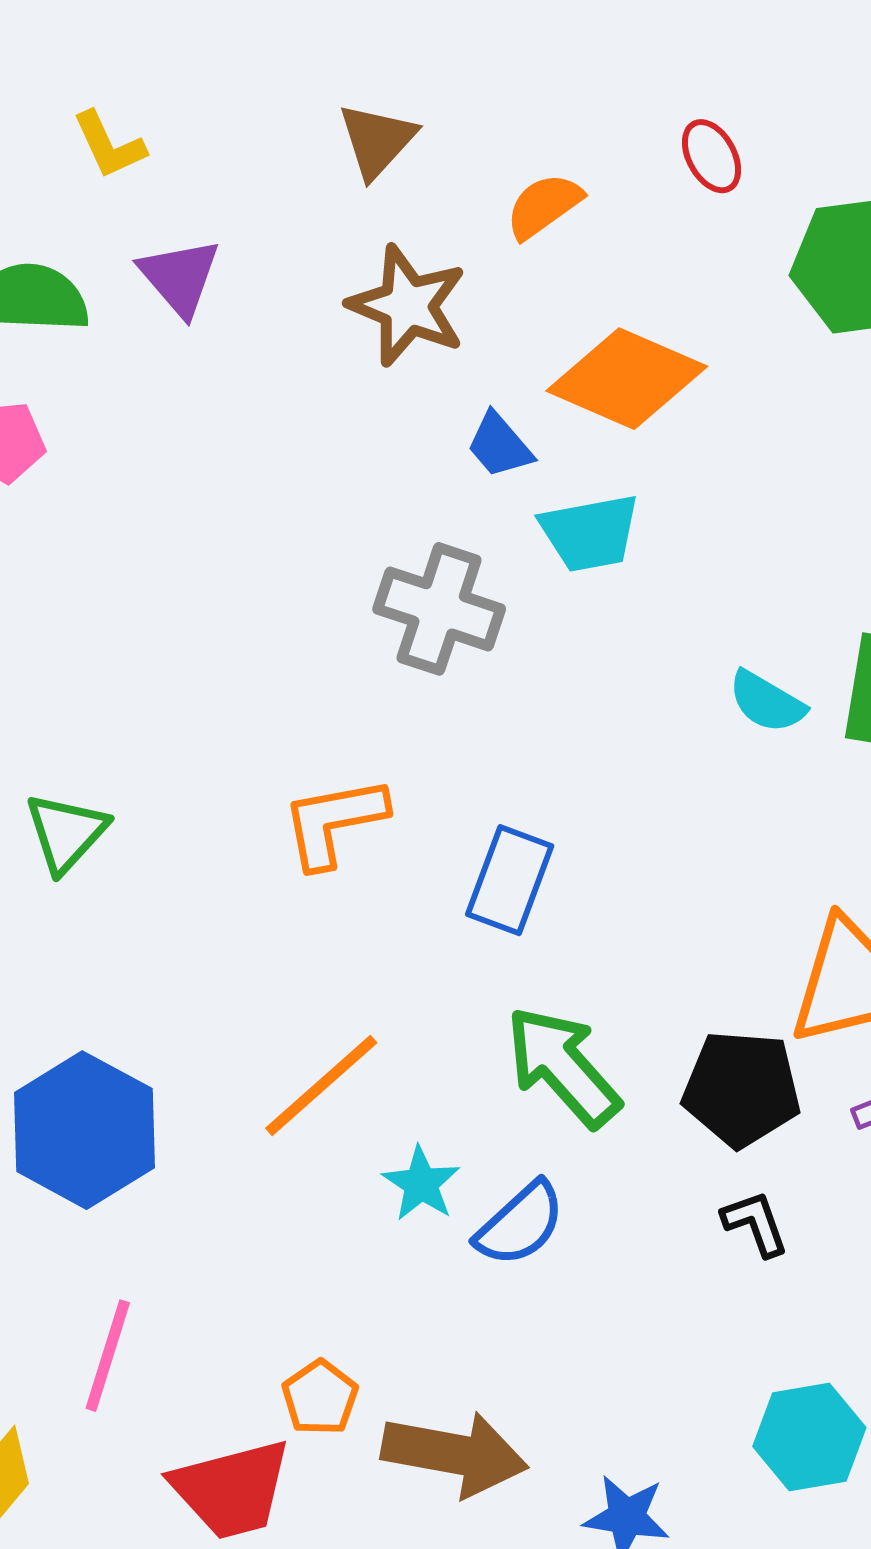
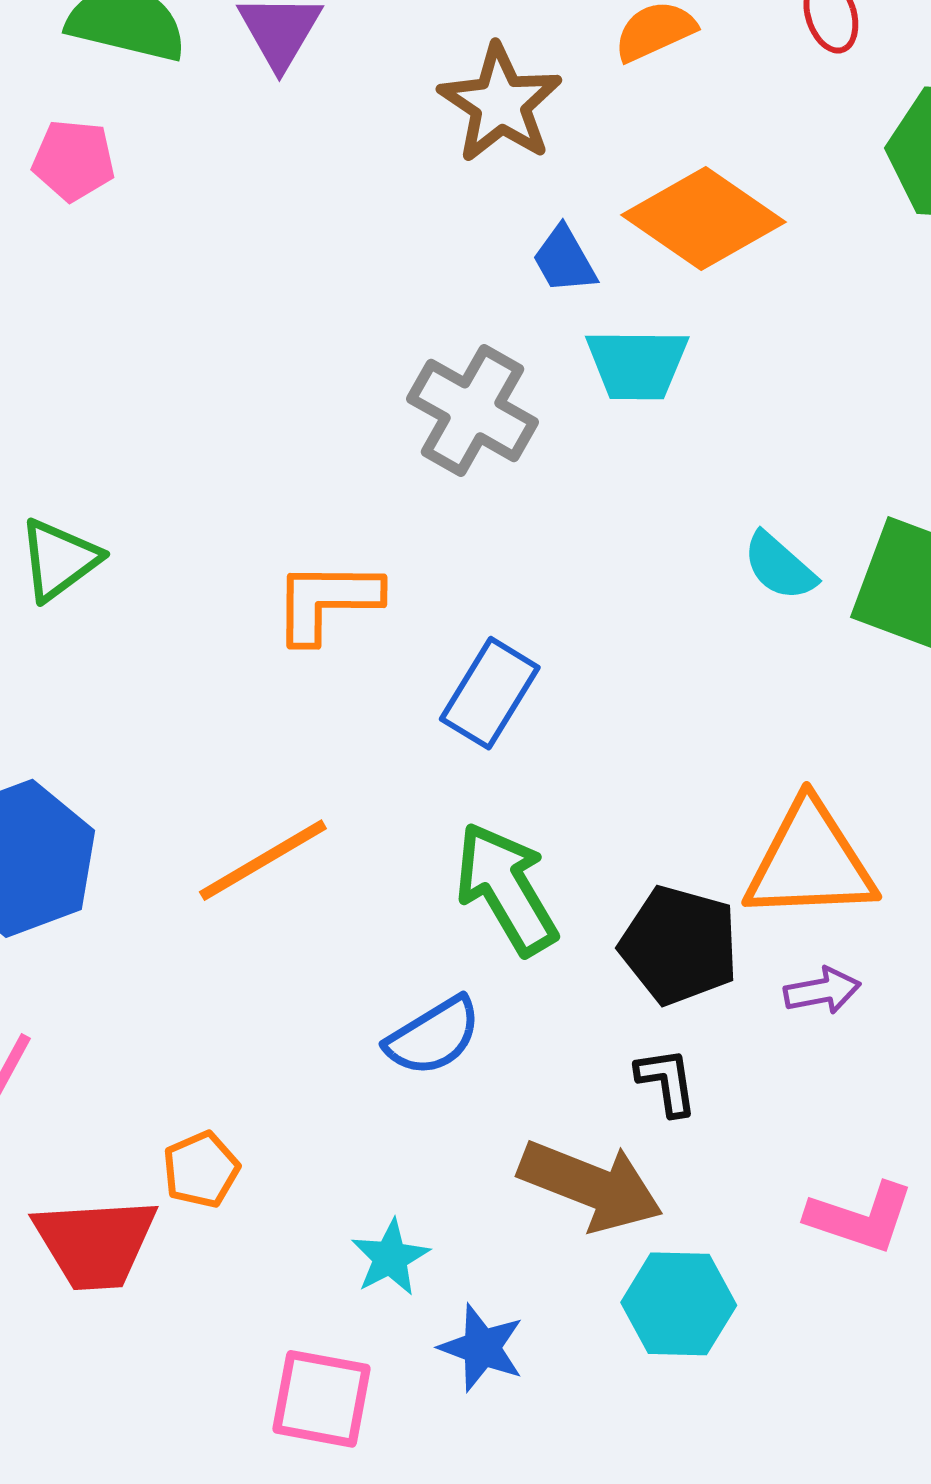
cyan star: (421, 1184) -> (390, 1258), moved
brown arrow: (455, 1454) -> (591, 1186), moved

